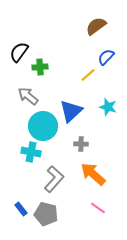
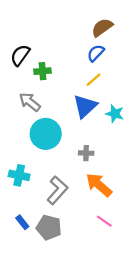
blue semicircle: (106, 57) -> (96, 53), moved
blue triangle: (71, 111) -> (85, 106), moved
cyan cross: (31, 152) -> (19, 175), moved

